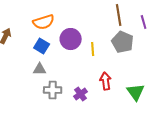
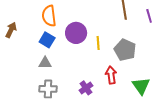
orange semicircle: (44, 22) -> (49, 16), turned 100
gray pentagon: (123, 42) -> (125, 50), moved
gray cross: (53, 90) -> (48, 89), moved

